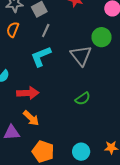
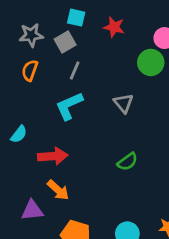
green circle: (102, 37) -> (151, 62), moved
gray triangle: (81, 56) -> (123, 103), size x0.7

